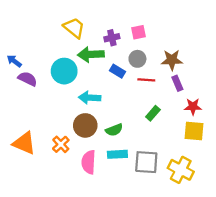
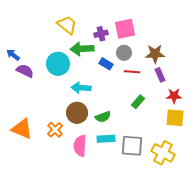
pink square: (139, 32) -> (125, 29), size x1.5

